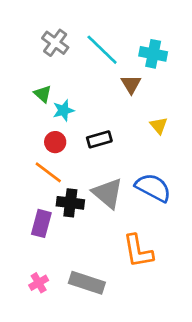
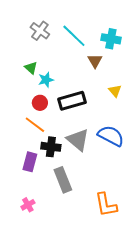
black rectangle: (99, 139) -> (72, 101), size x1.5
orange L-shape: (138, 251) -> (106, 205), moved
gray rectangle: (87, 283) -> (63, 180), moved, turned 50

